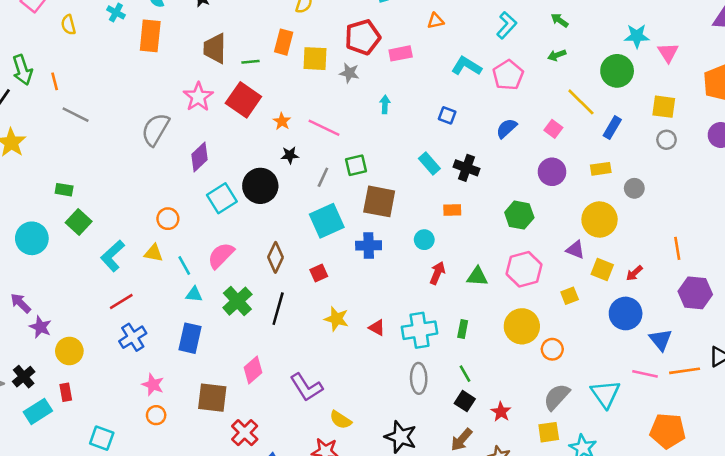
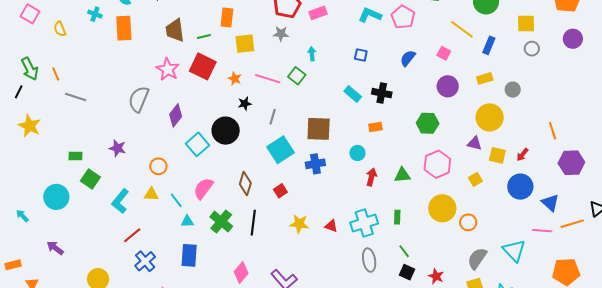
yellow square: (315, 59) -> (245, 44), moved
green square: (356, 165) -> (297, 76), moved, turned -30
purple star: (40, 327) -> (117, 148), moved

